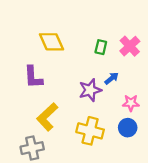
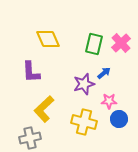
green rectangle: (101, 47) -> (94, 44), size x1.5
pink star: (131, 103) -> (109, 101), moved

